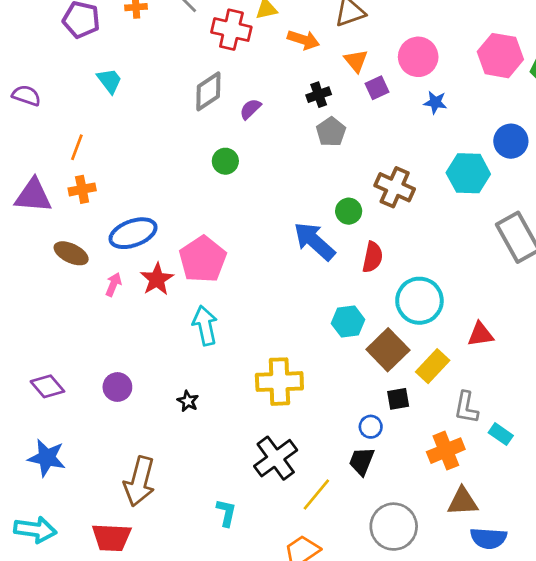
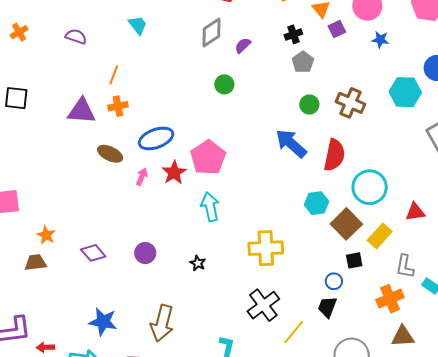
green circle: (349, 211) -> (309, 104), moved
red semicircle: (373, 257) -> (334, 155), size x1.4
blue star: (47, 458) -> (103, 322), moved

